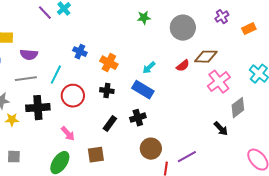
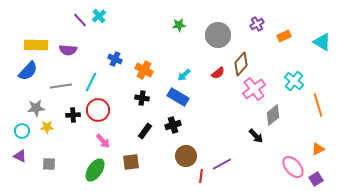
purple semicircle: (29, 55) -> (68, 50), moved
brown diamond: (206, 57) -> (241, 64), turned -50
red circle: (73, 96) -> (98, 110), moved
black cross: (38, 108) -> (73, 115), size x0.6

